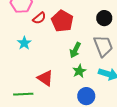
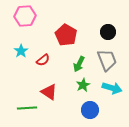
red semicircle: (39, 18) -> (43, 60), moved
cyan star: (24, 43) -> (21, 51), moved

